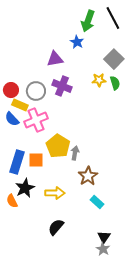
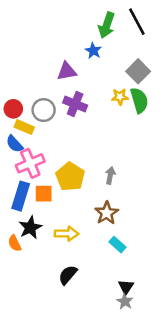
green semicircle: (115, 83) -> (139, 100), size x1.5
pink cross: (36, 120) -> (30, 163), moved
gray arrow: (75, 153) -> (110, 175), moved

